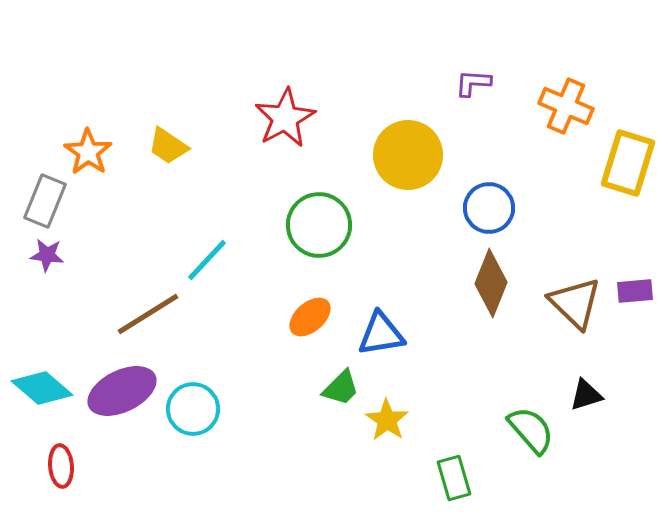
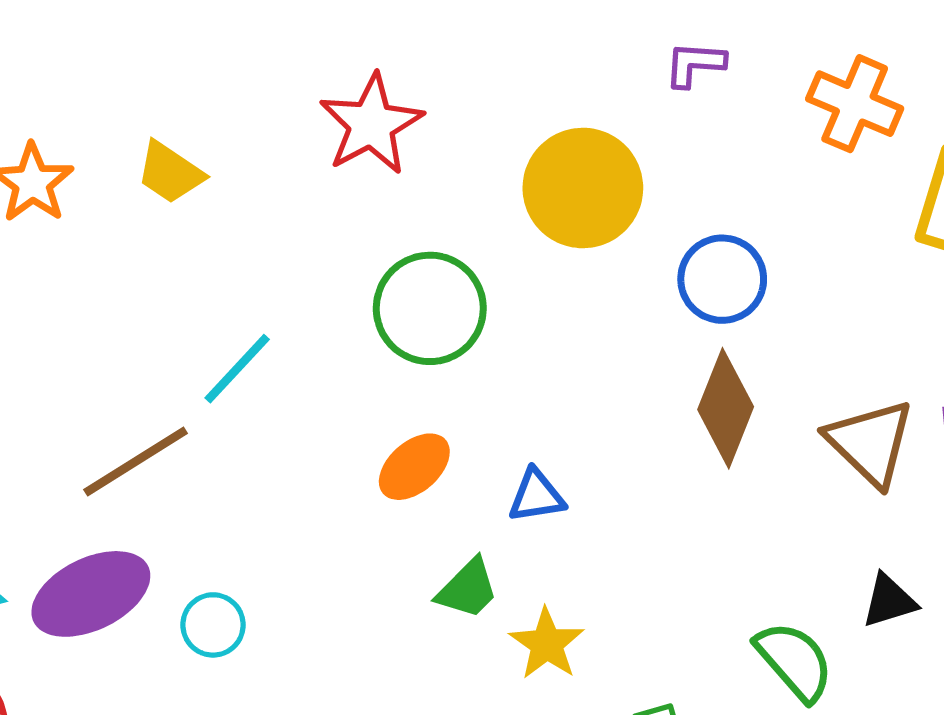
blue triangle: (381, 334) -> (536, 496), size x0.7
cyan circle: (193, 409) -> (213, 625), size x0.7

